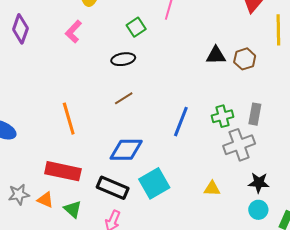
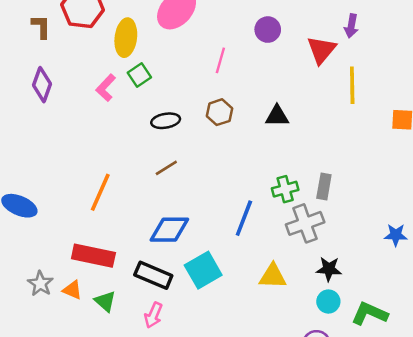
green square: (136, 27) -> (139, 75), moved
brown hexagon: (245, 59) -> (219, 112), moved
orange line: (69, 119) -> (100, 192), turned 40
blue line: (181, 122) -> (244, 218), moved
yellow triangle: (212, 189) -> (273, 276), size x1.4
gray star: (19, 194) -> (40, 284), turned -30

